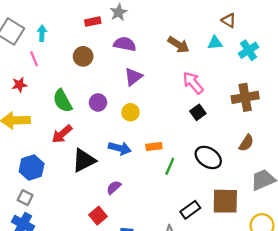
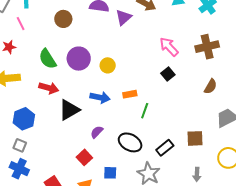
purple triangle: (133, 77) -> (124, 17), moved
pink arrow: (193, 83) -> (169, 47), moved
purple circle: (98, 102) -> (79, 59), size x1.5
black square: (198, 112) -> (168, 74), moved
red arrow: (62, 134) -> (49, 88), turned -120
black ellipse: (208, 157) -> (130, 142), moved
brown square: (225, 201) -> (195, 138), size x0.7

